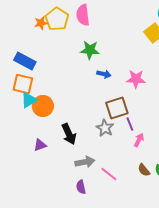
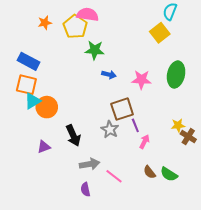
pink semicircle: (83, 15) -> (87, 14), turned 105
yellow pentagon: (57, 19) -> (75, 27), moved

